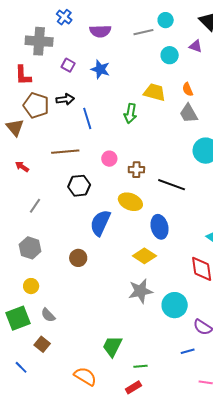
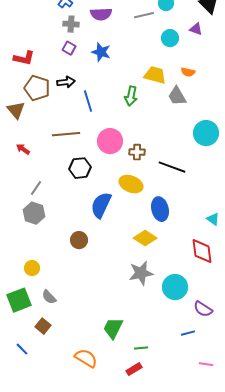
gray cross: (39, 41) -> (71, 24), moved, size x0.6
red L-shape: (23, 75) -> (24, 58), turned -75
orange semicircle: (188, 89) -> (188, 72), turned -56
gray trapezoid: (189, 113) -> (177, 96), moved
pink circle: (109, 159) -> (110, 141), size x1.6
gray hexagon: (30, 248) -> (34, 213), moved

